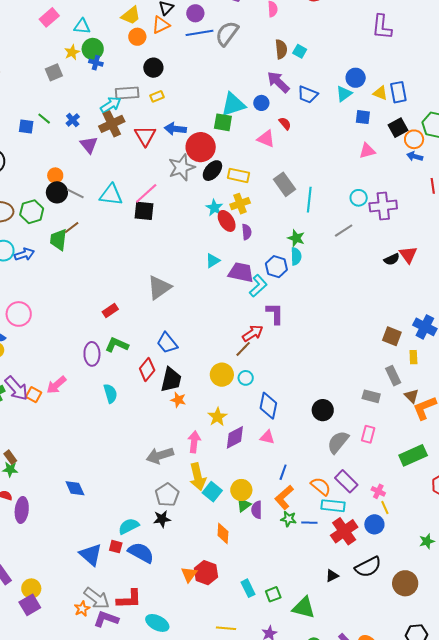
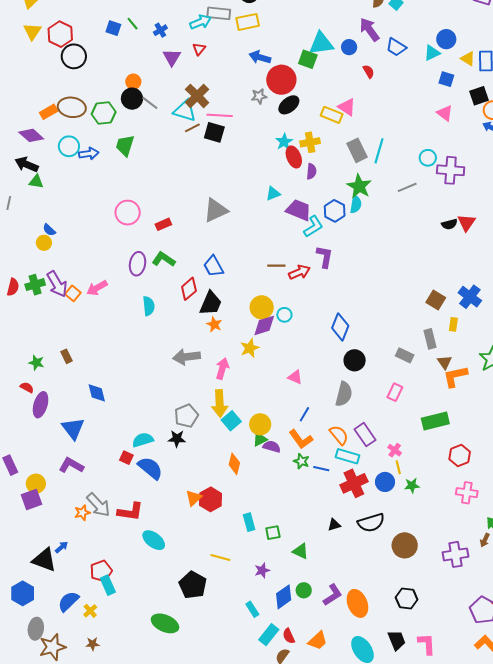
yellow rectangle: (157, 96) -> (248, 22), size x1.6
brown cross: (112, 124) -> (197, 96), moved, turned -30
red triangle: (145, 136) -> (199, 49), moved, size x0.6
pink triangle: (266, 139) -> (347, 107), moved
pink triangle: (367, 151) -> (445, 113), turned 42
gray star: (182, 167) -> (259, 96), size x0.6
yellow rectangle: (239, 175) -> (332, 115), moved
gray rectangle: (285, 184) -> (357, 150), moved
pink line: (146, 193) -> (220, 115), turned 35
brown line: (72, 228) -> (192, 128), moved
green star: (296, 238) -> (359, 186), size x1.4
pink circle: (19, 314) -> (128, 213), moved
brown line: (243, 349) -> (276, 266), moved, turned 36
blue diamond: (268, 406) -> (340, 327), moved
purple diamond: (235, 437) -> (264, 325), moved
gray semicircle: (338, 442) -> (344, 394), moved, turned 145
gray arrow: (160, 455) -> (187, 357), moved
brown rectangle: (10, 457) -> (67, 356), moved
orange L-shape: (284, 497) -> (301, 439), turned -95
purple semicircle: (257, 510) -> (272, 447), turned 96
green star: (427, 541) -> (412, 486), moved
blue triangle: (91, 555) -> (73, 428), moved
green triangle: (304, 608) -> (301, 551), size x0.7
purple L-shape: (106, 619) -> (71, 465), moved

